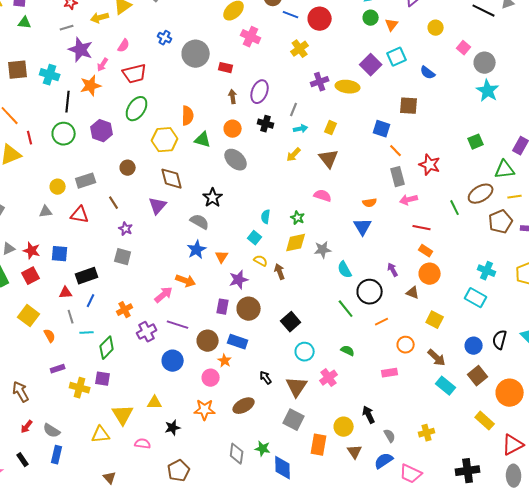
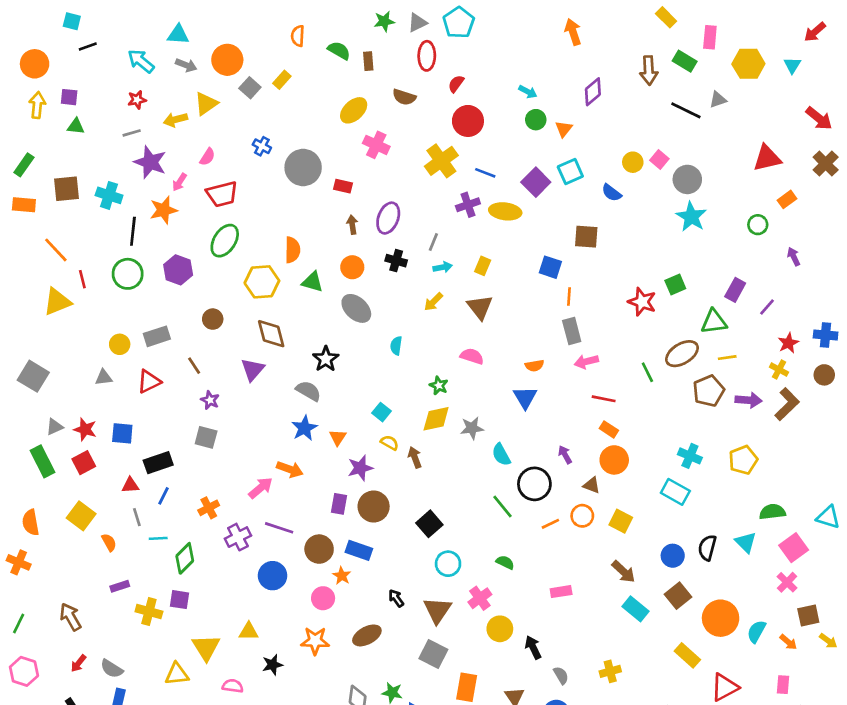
blue line: (291, 15) -> (485, 173), moved
yellow circle: (436, 28) -> (633, 162), moved
yellow cross: (300, 49) -> (441, 161), size x1.4
orange line: (396, 151) -> (569, 296), turned 48
red star: (430, 165) -> (642, 302), moved
red triangle: (80, 215) -> (149, 382), turned -36
cyan semicircle: (266, 217) -> (396, 346), moved
orange circle: (406, 345) -> (582, 516), moved
yellow circle: (344, 427) -> (500, 629), moved

